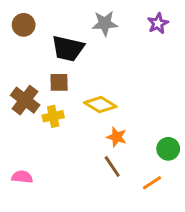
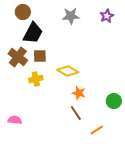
brown circle: (24, 25) -> (23, 12), moved
black trapezoid: (68, 48) -> (33, 33), moved, turned -75
brown cross: (25, 100) -> (18, 57), moved
orange line: (152, 183) -> (97, 130), moved

